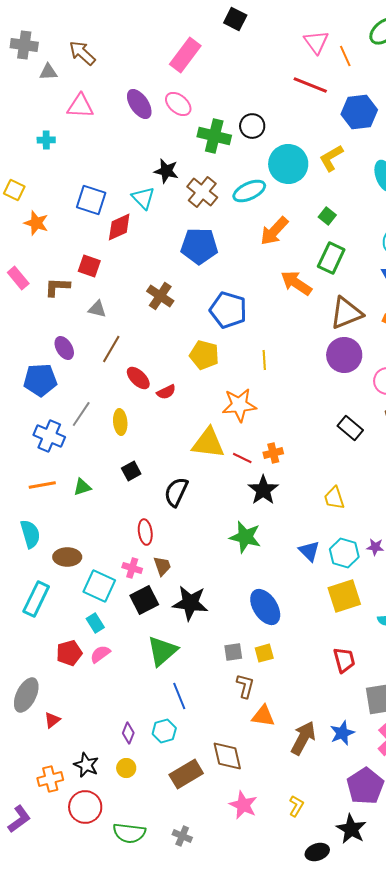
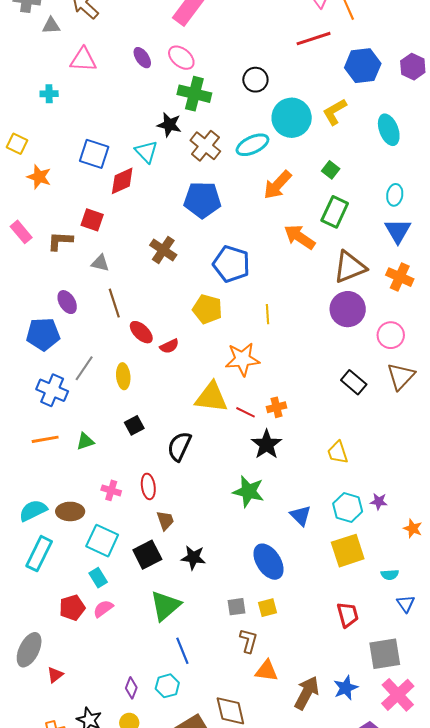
red line: (310, 85) -> (314, 39), turned -40
purple ellipse: (139, 104) -> (142, 58), size x0.7
green cross: (214, 136) -> (194, 94), moved
brown line: (111, 349) -> (114, 303), turned -48
cyan semicircle: (30, 534) -> (33, 510), moved, turned -100
blue triangle: (309, 551) -> (301, 515), moved
pink cross: (132, 568) -> (111, 490), moved
black star: (190, 603) -> (193, 558), size x0.7

